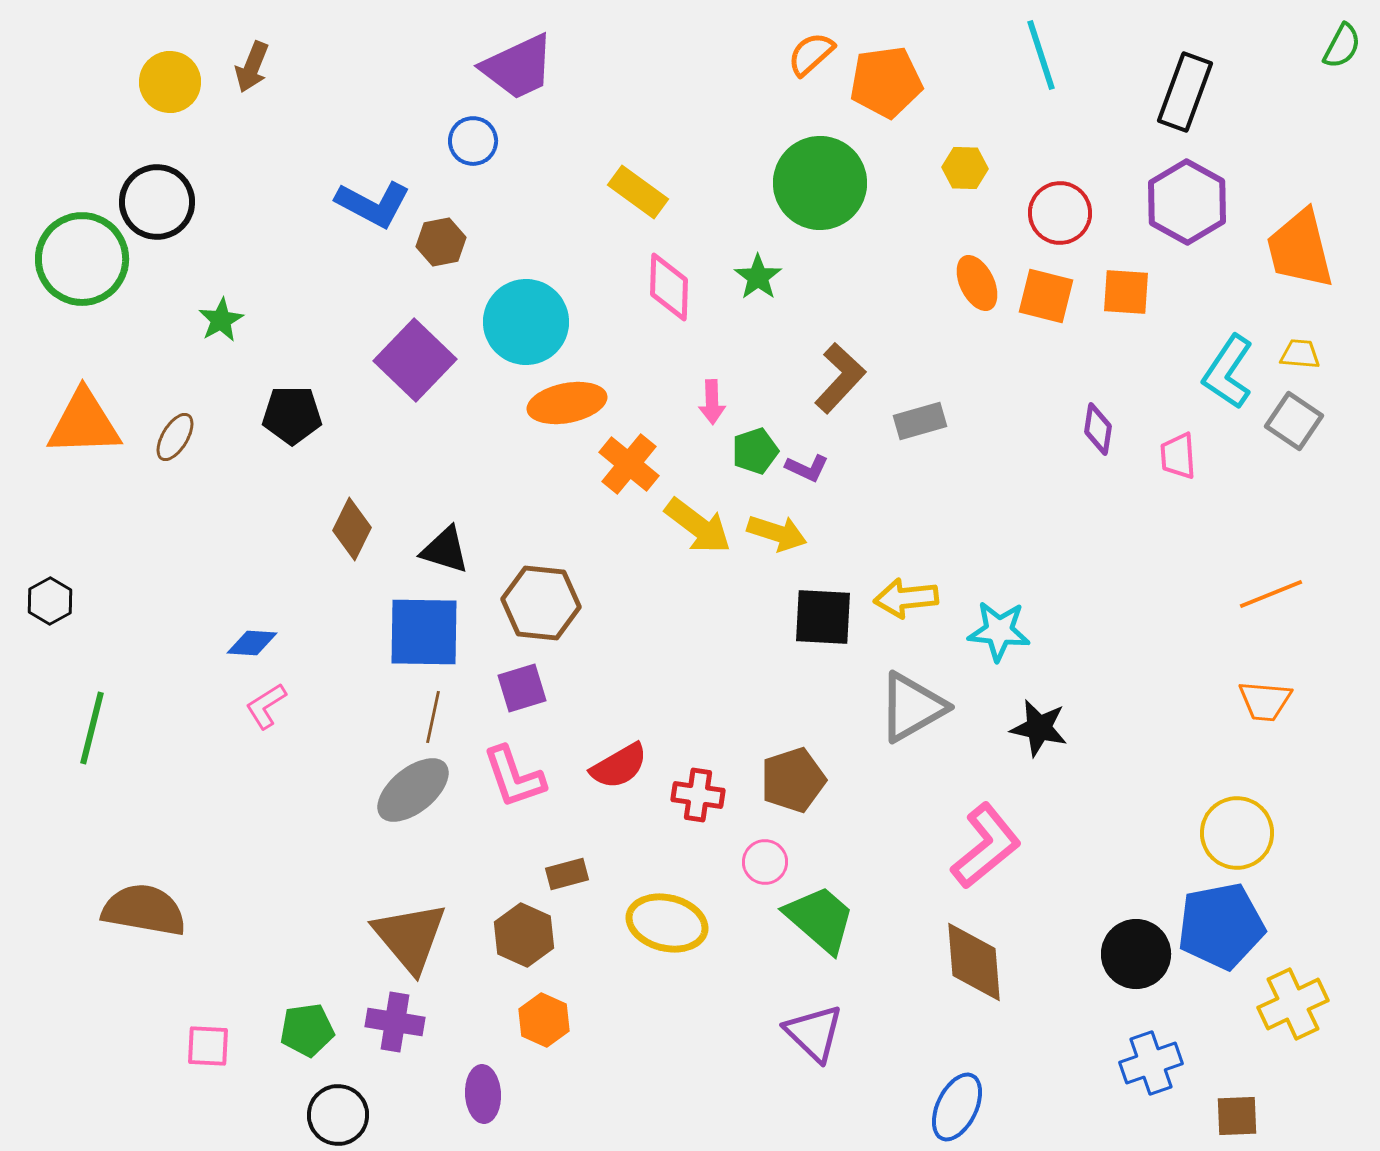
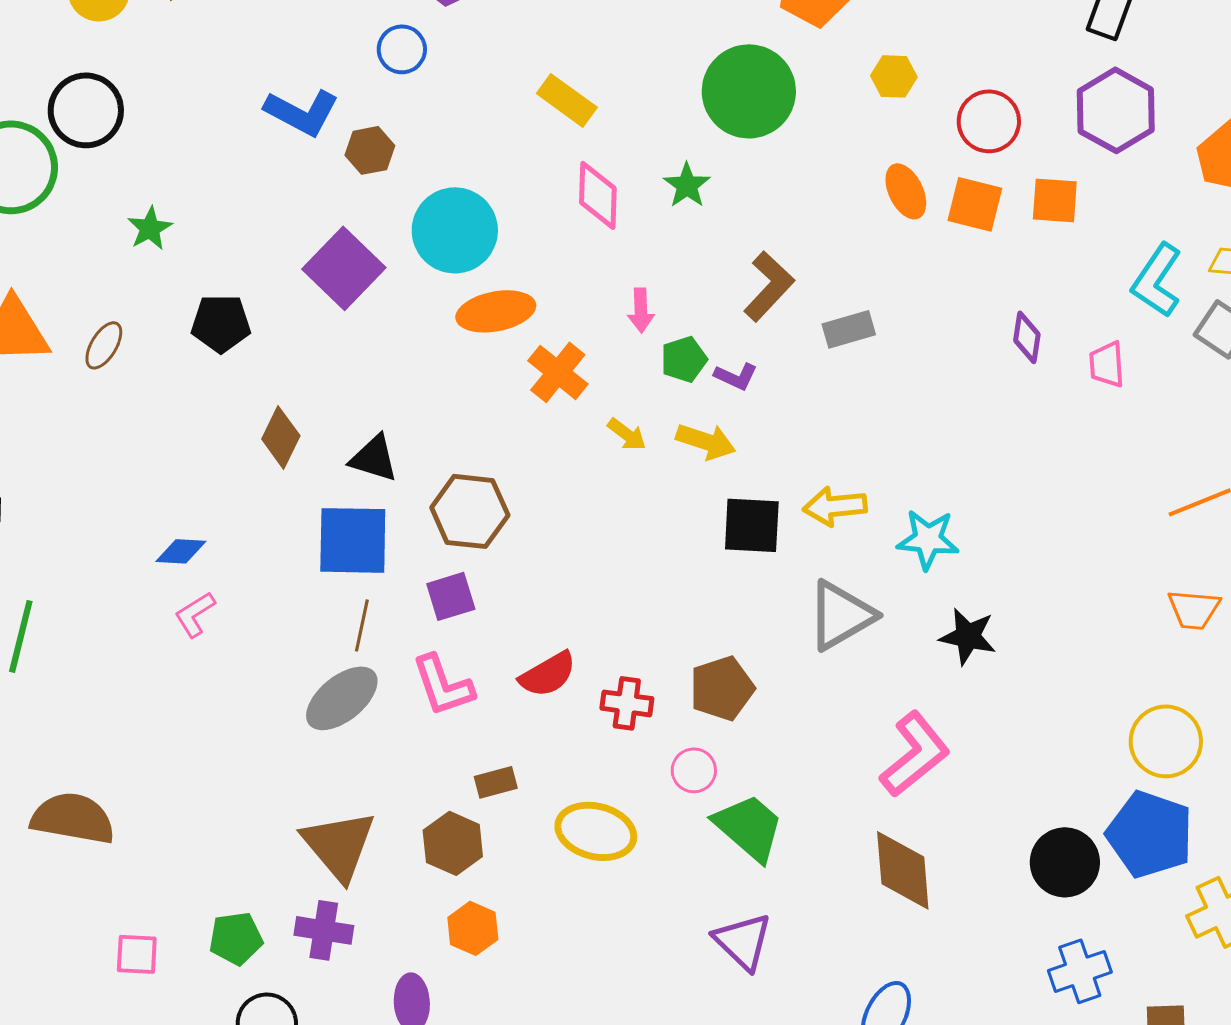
yellow arrow: (698, 526) -> (627, 434), size x0.6
blue pentagon: (1221, 926) -> (1150, 834), turned 30

